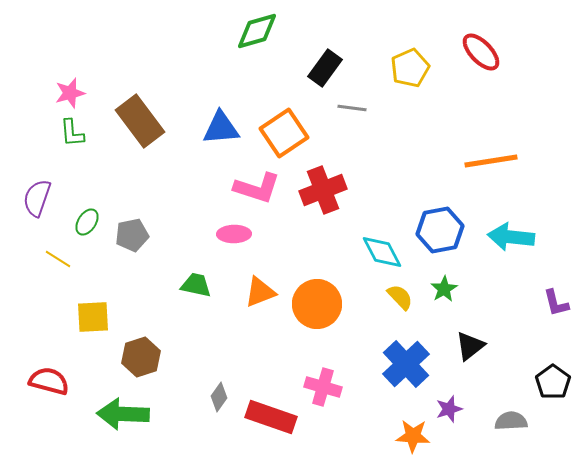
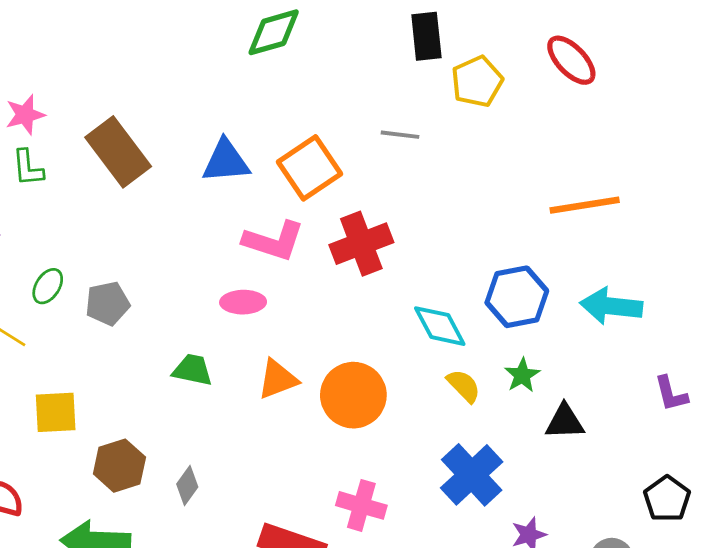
black rectangle: (325, 68) -> (426, 36), moved, turned -42
black triangle: (470, 346) -> (565, 422), moved, turned 36
gray diamond: (219, 397) -> (187, 486), moved

